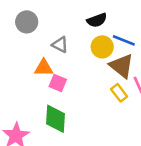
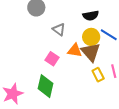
brown triangle: (121, 66) -> (91, 52), moved
orange triangle: (44, 68) -> (75, 50), moved

